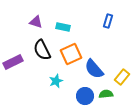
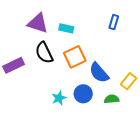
purple triangle: (36, 22) -> (38, 23), size x1.5
cyan star: (56, 81) -> (59, 98), moved
blue circle: (85, 96) -> (83, 94), moved

